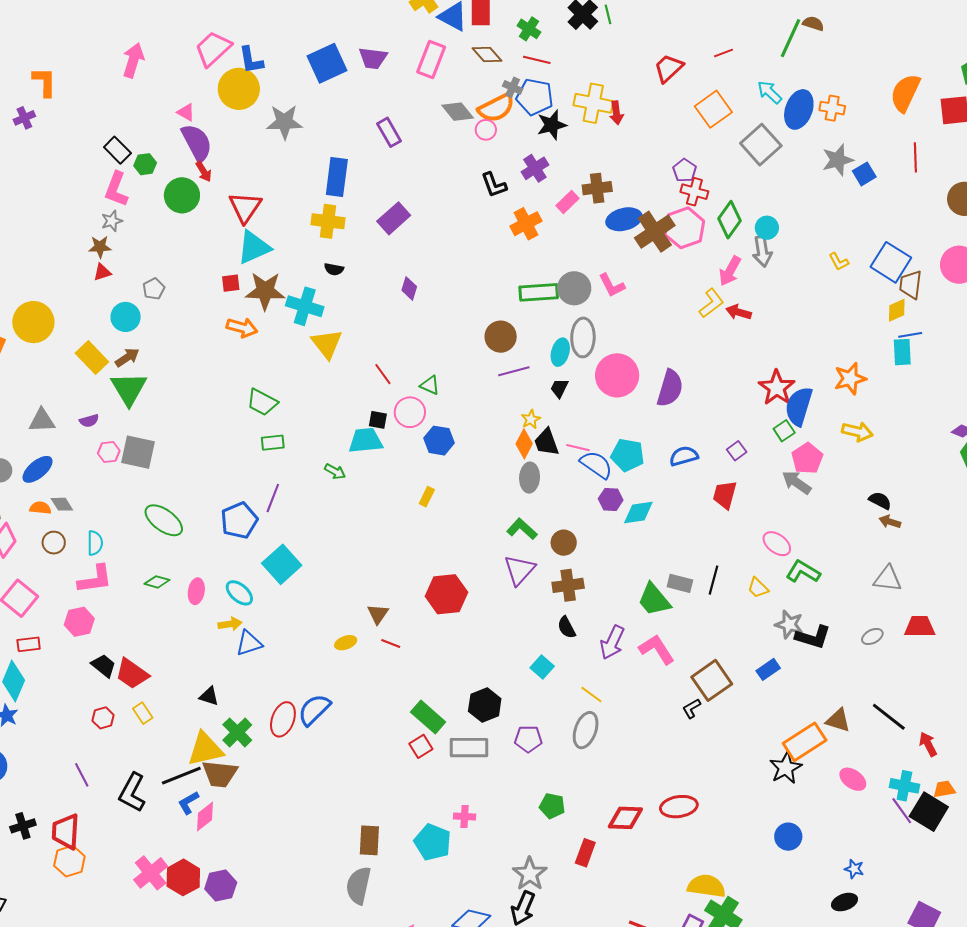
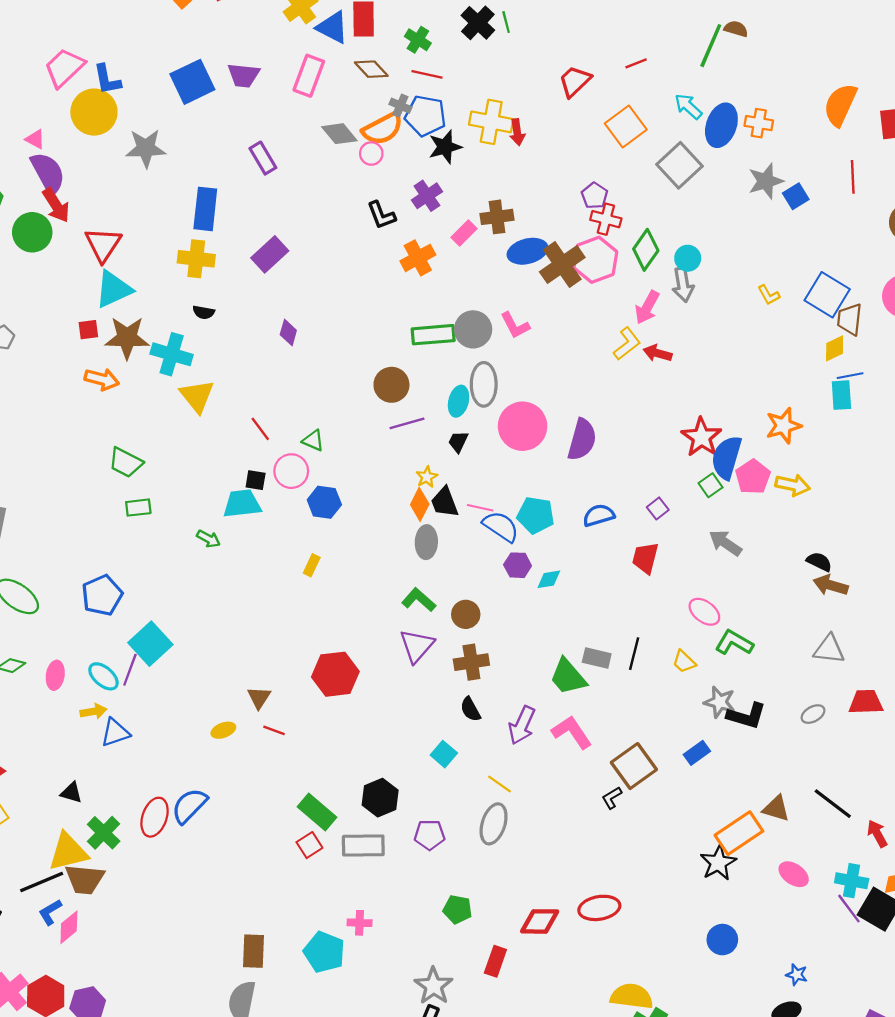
red arrow: (204, 172) -> (56, 205), size x1.5
pink pentagon: (807, 458) -> (753, 477), moved
purple line: (273, 498) -> (130, 670), moved
cyan diamond: (638, 513) -> (549, 579), size x0.7
brown arrow: (890, 522) -> (831, 585), size x1.4

